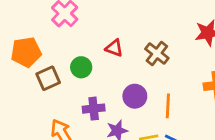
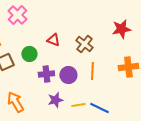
orange line: (168, 106) -> (92, 71), moved
purple cross: (94, 109) -> (46, 74), moved

